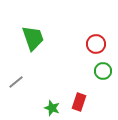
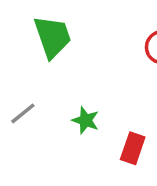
green star: (52, 108) -> (86, 120), moved

